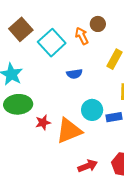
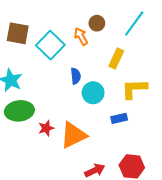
brown square: (21, 29) -> (18, 33), turned -35
blue semicircle: (74, 74) -> (76, 76), turned -84
cyan circle: (92, 110) -> (93, 93), moved

